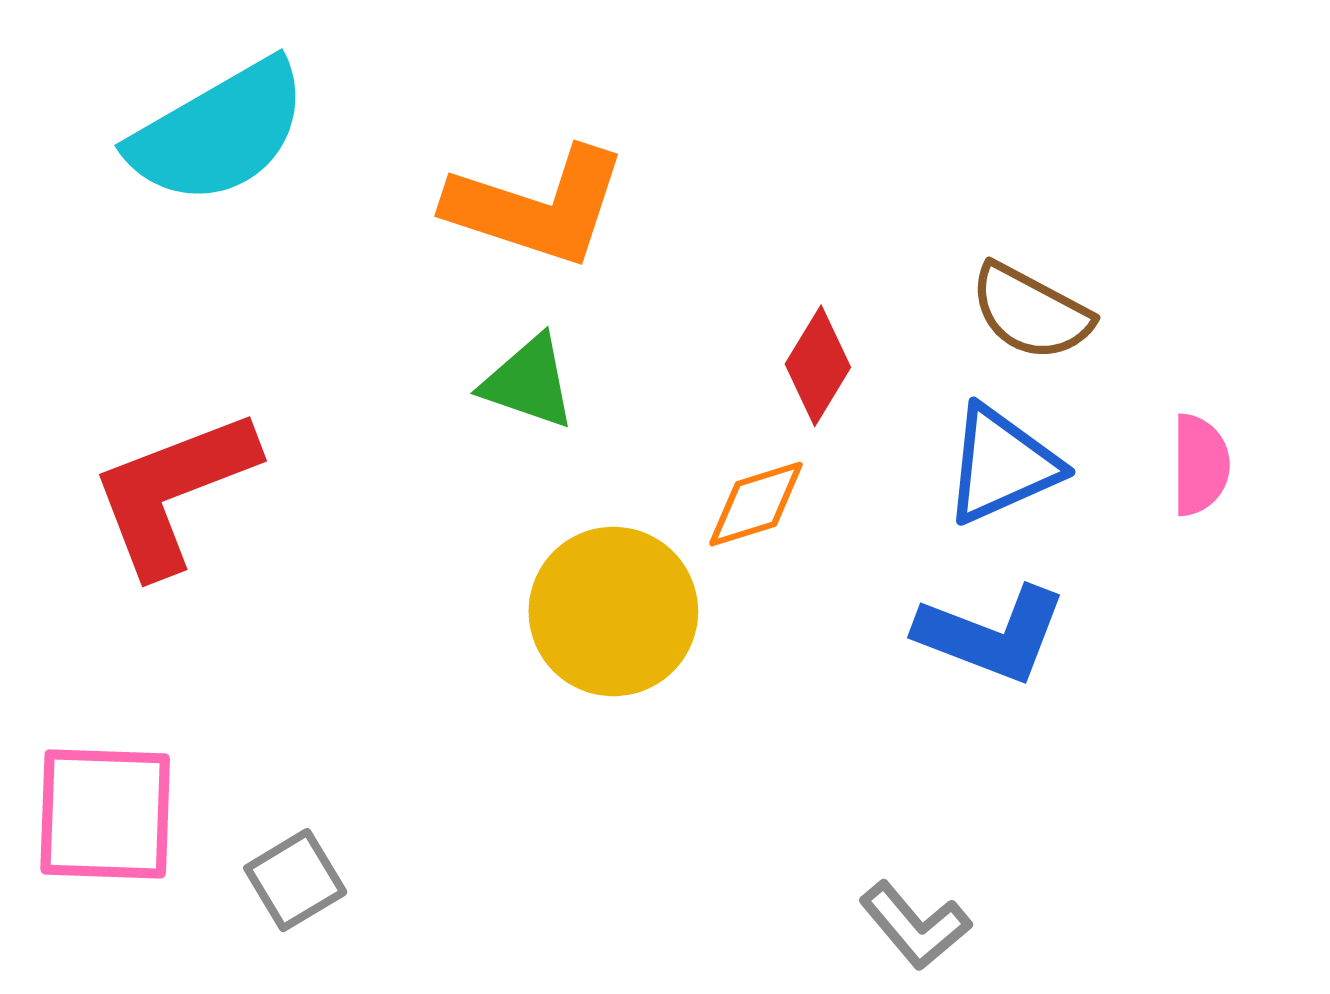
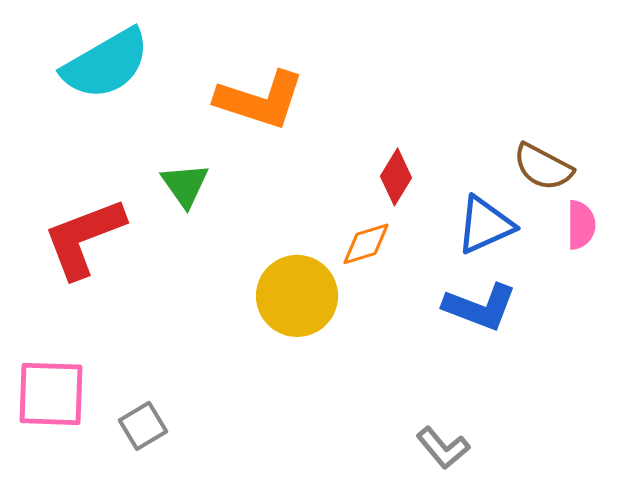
brown semicircle: (1031, 312) -> (543, 167), moved
green triangle: (529, 382) -> (185, 185), moved, turned 36

